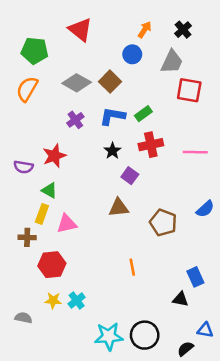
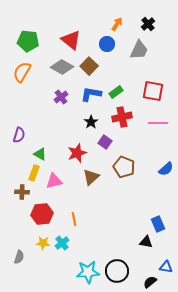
red triangle: (80, 30) -> (71, 40), moved
red square: (189, 90) -> (153, 91), moved
red star: (54, 156) -> (77, 153), moved
purple semicircle: (23, 167) -> (19, 135), turned -84
brown triangle: (119, 208) -> (91, 177), moved, turned -36
brown pentagon: (163, 223) -> (124, 167), moved
orange line: (132, 267) -> (74, 219), moved
gray semicircle: (23, 318) -> (19, 257), turned 96

